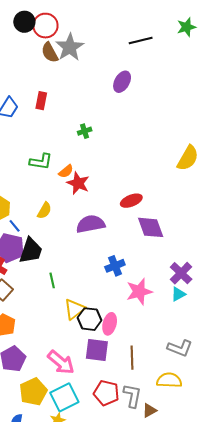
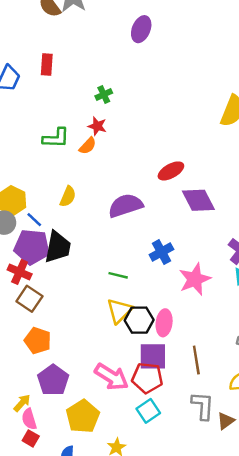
red star: (78, 183) -> (97, 126), moved, size x0.7
green line: (52, 280) -> (118, 275), moved, turned -56
red pentagon: (106, 393) -> (147, 378), moved
cyan square: (64, 397) -> (148, 411), moved, size x0.7

